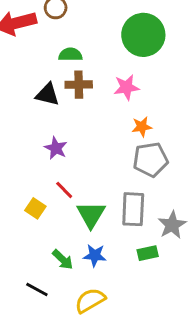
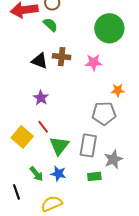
green semicircle: (70, 55) -> (50, 25), moved, turned 35
orange star: (142, 127) -> (118, 90), moved
yellow square: (35, 208) -> (22, 137), size x1.5
black line: (37, 289) -> (17, 192), turned 35

